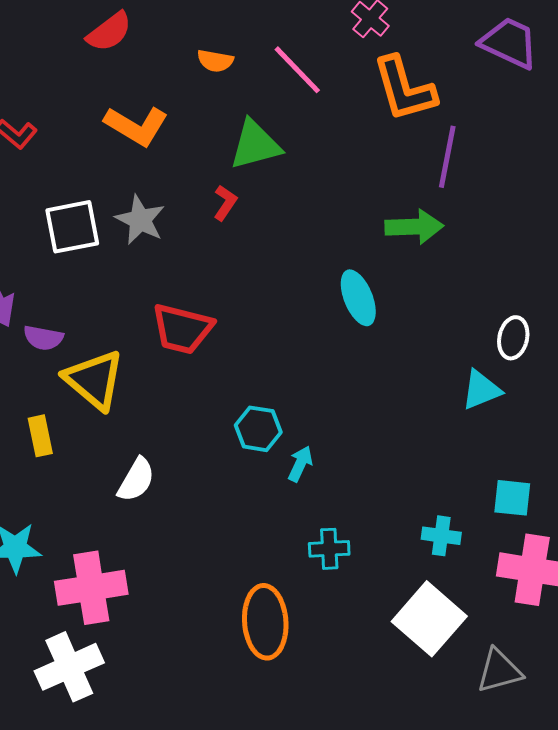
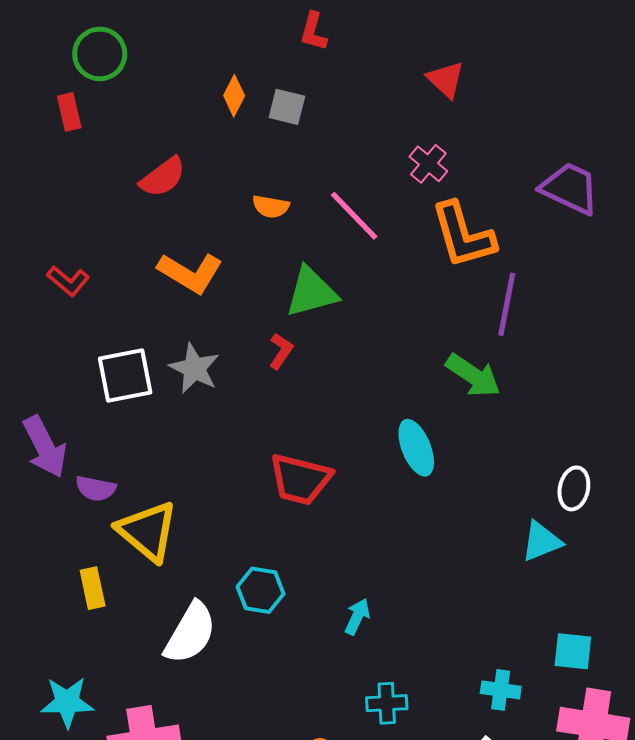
green arrow: (414, 227) -> (473, 375), turned 36
red trapezoid: (182, 329) -> (300, 479), moved
cyan hexagon: (258, 429) -> (261, 590), moved
white semicircle: (136, 480) -> (190, 633), size x1.4

